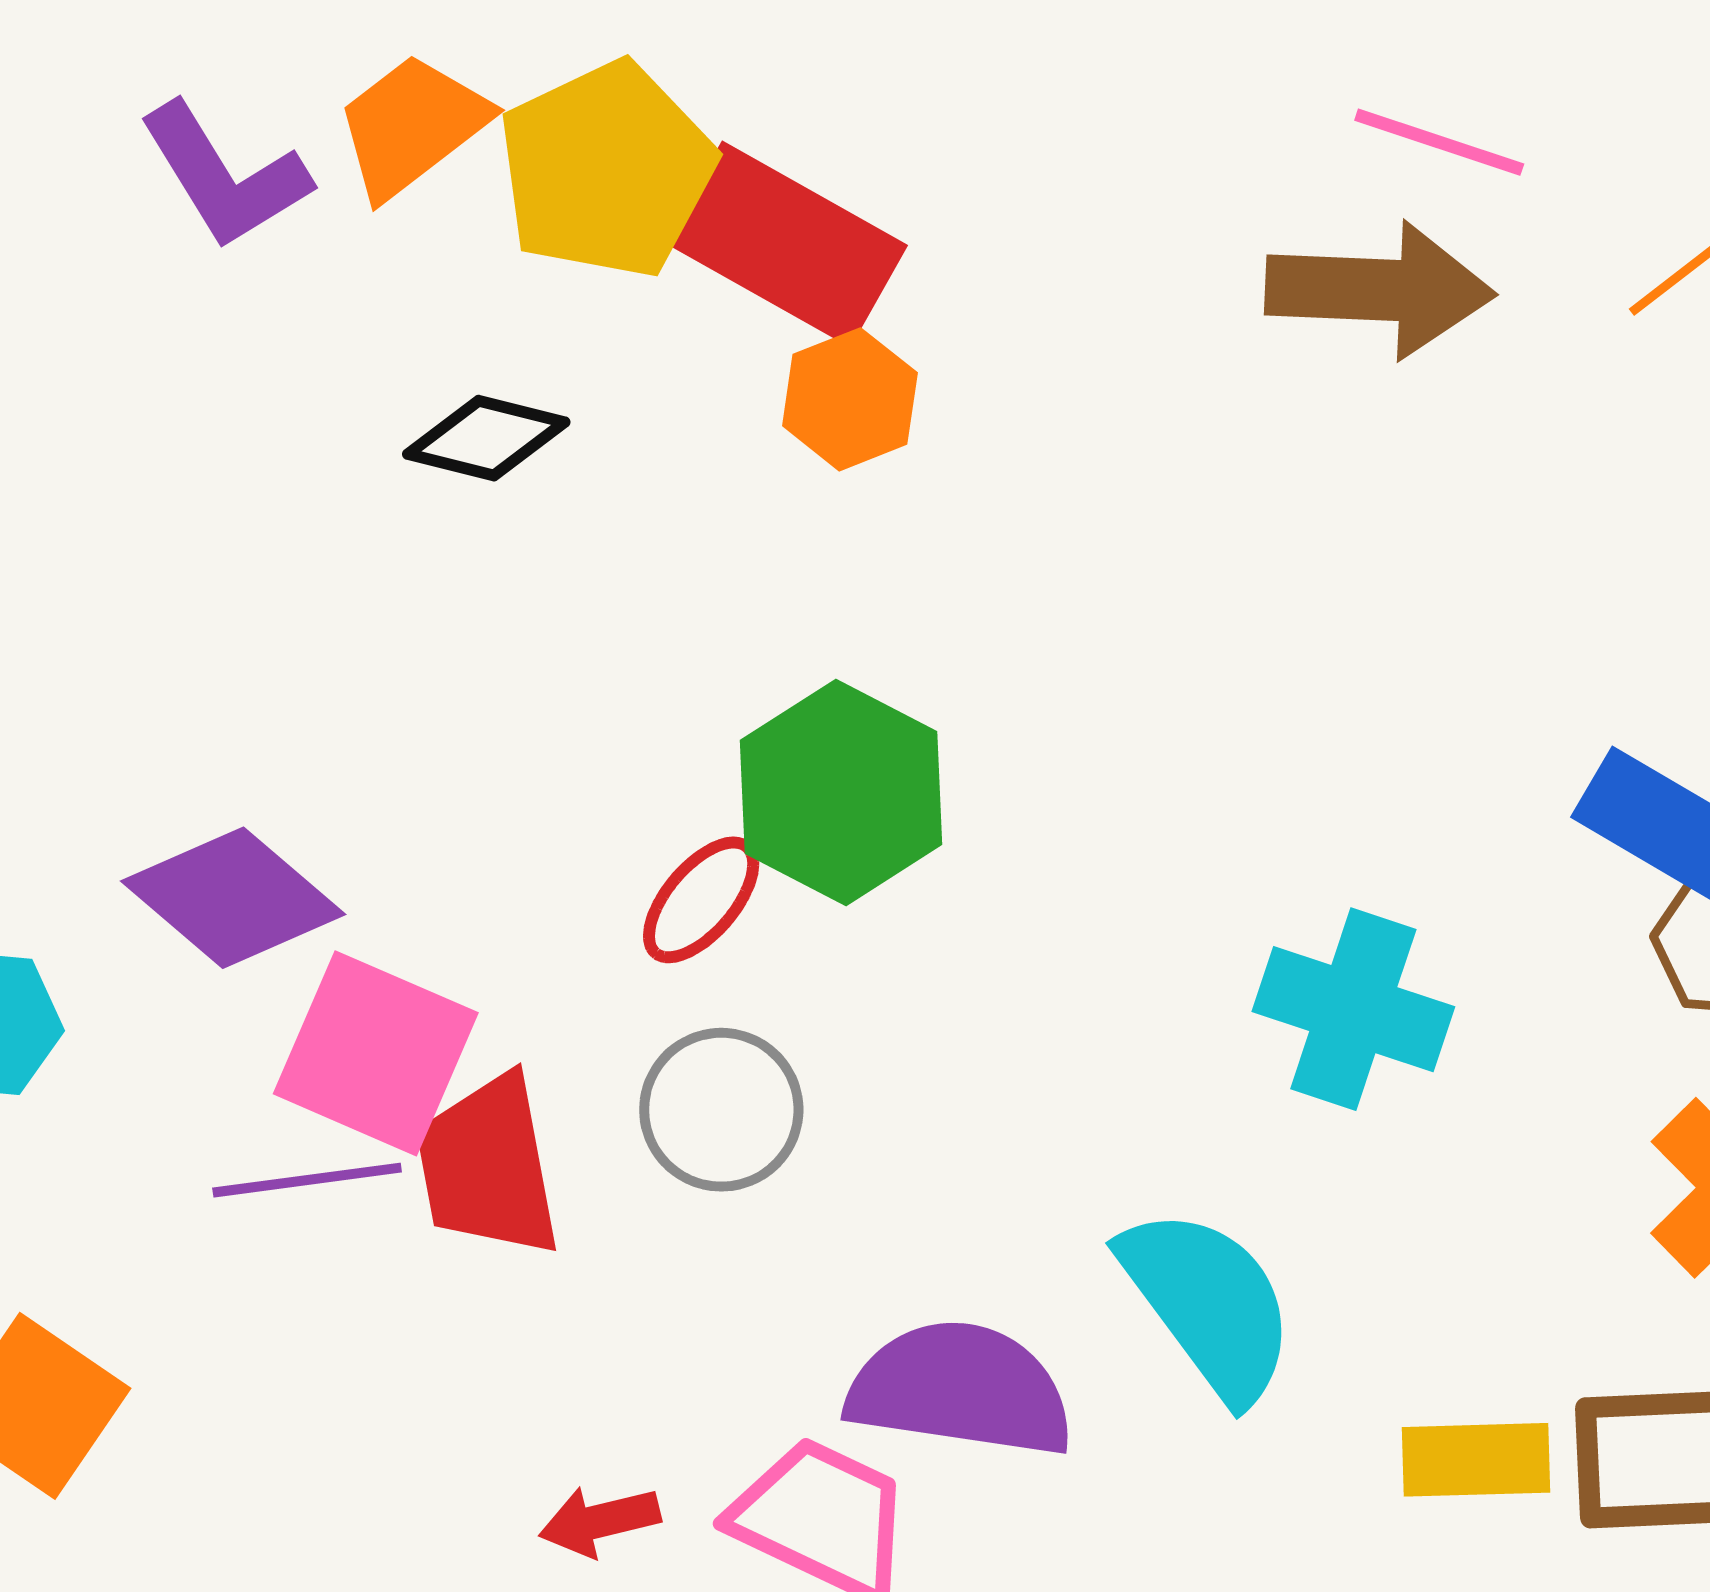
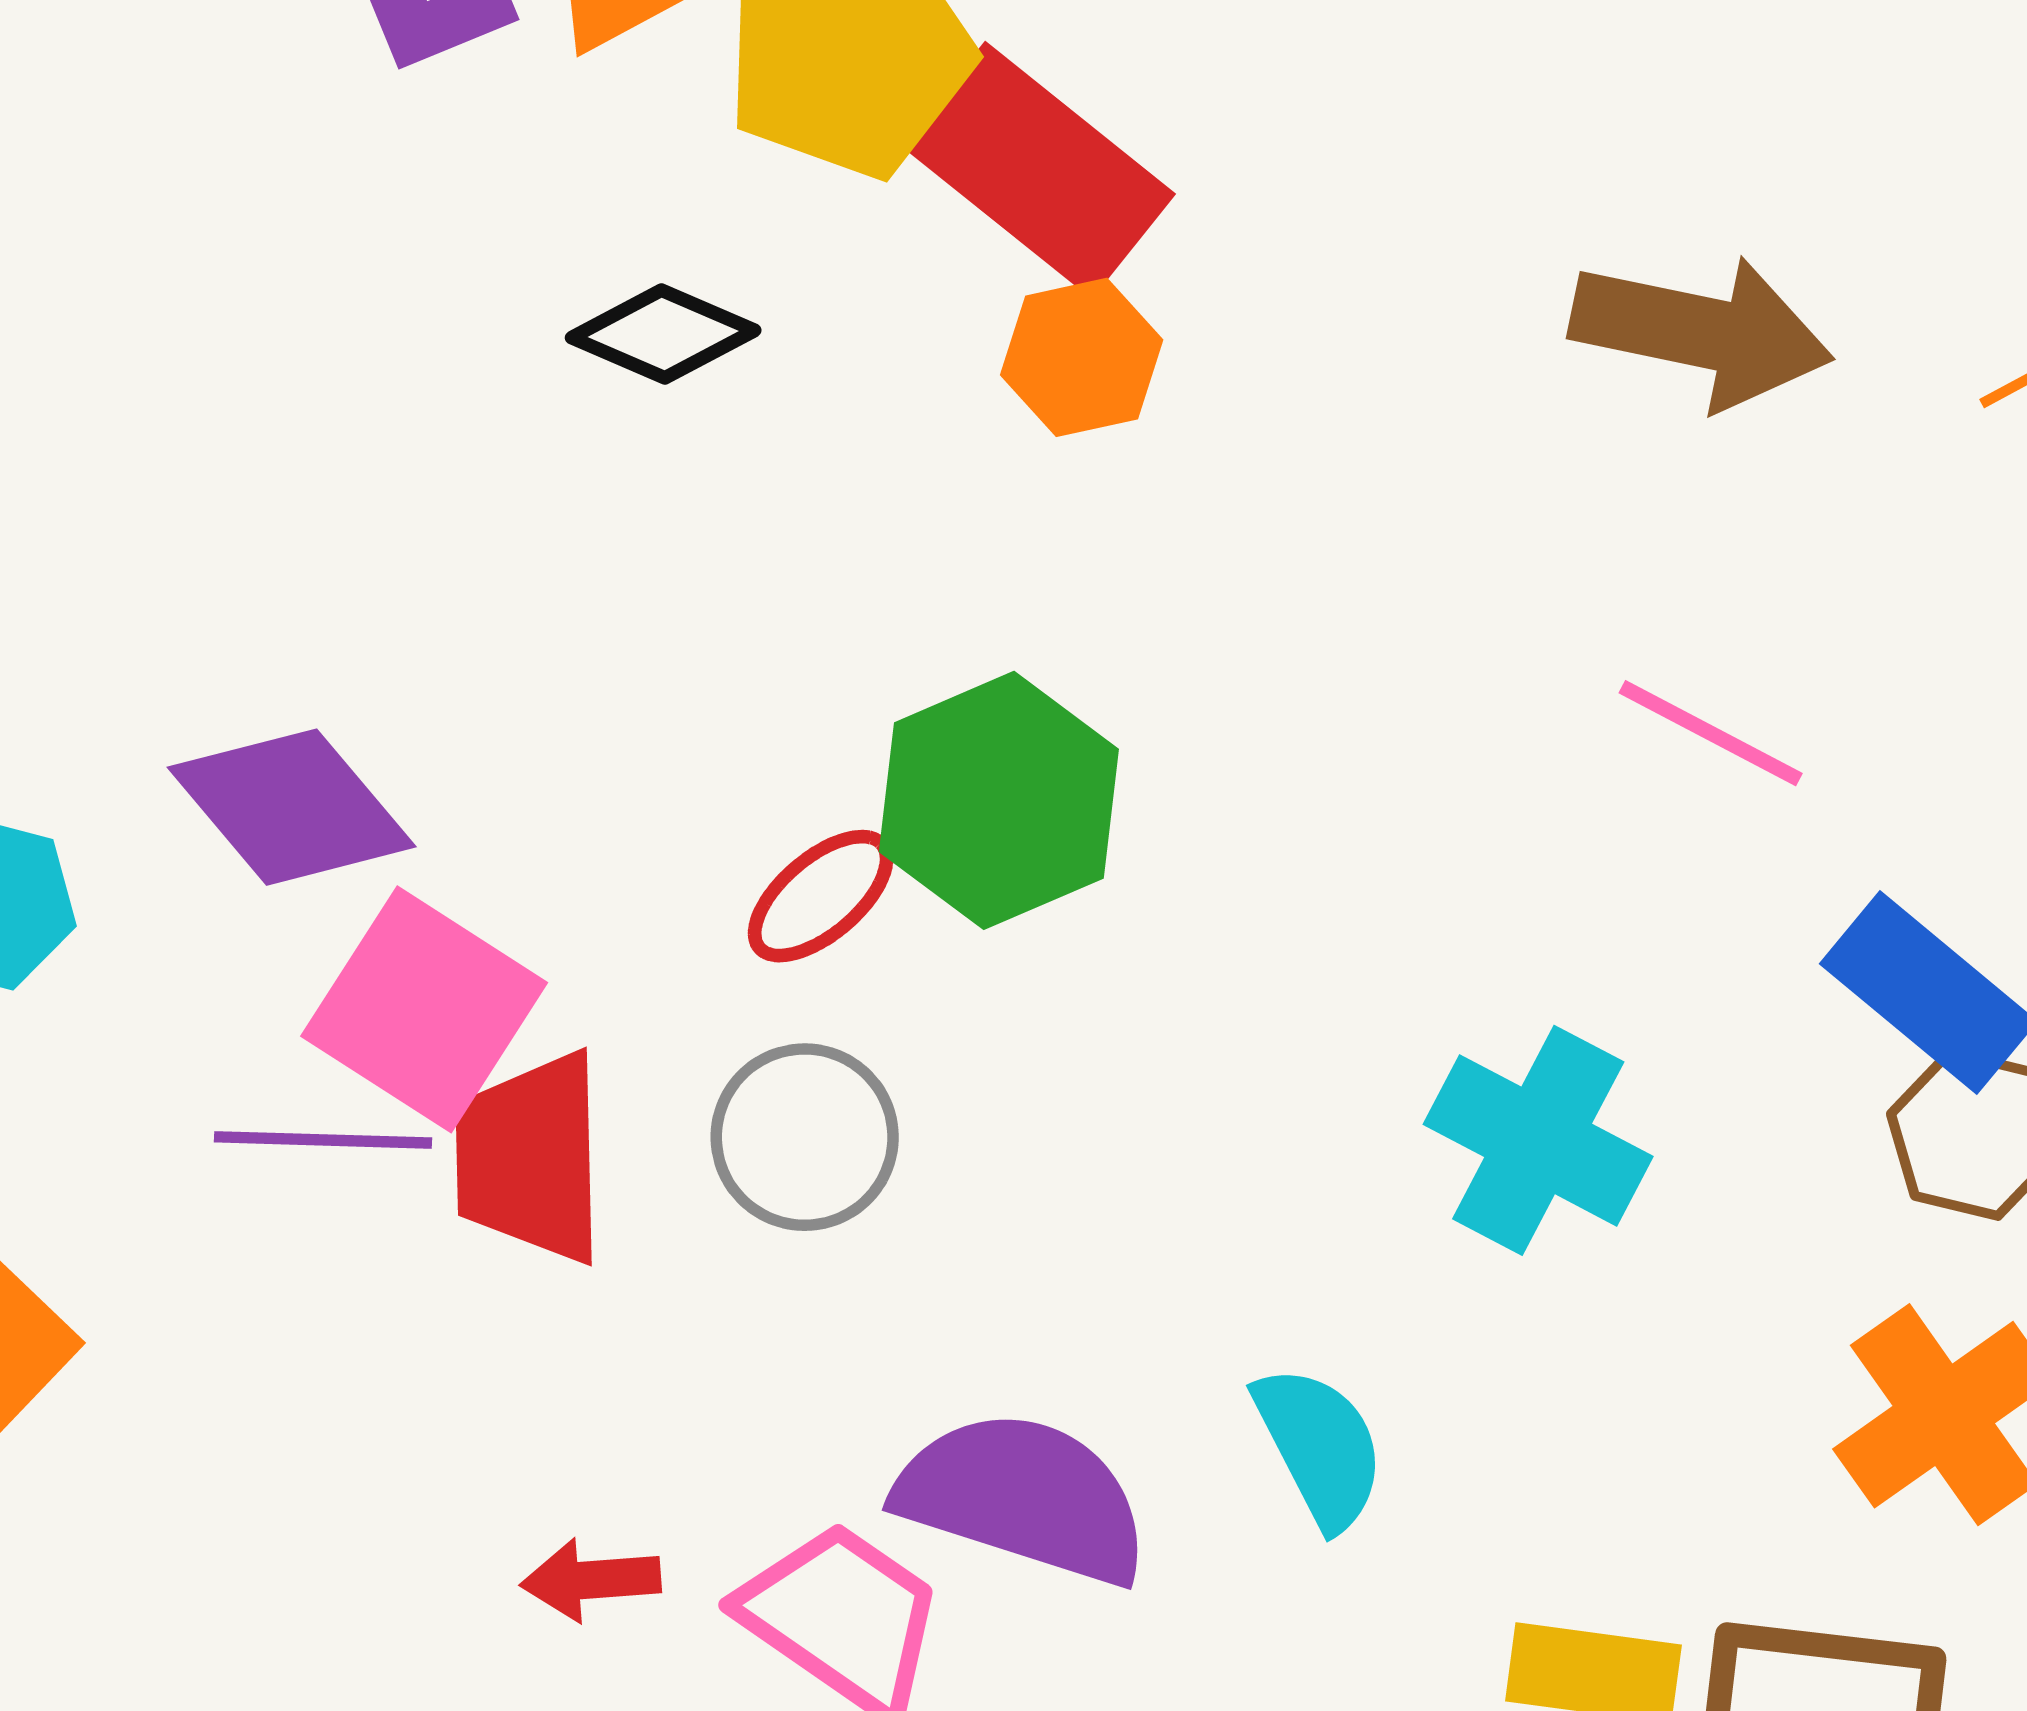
pink line: (1439, 142) -> (1711, 733), moved
cyan semicircle: (1208, 1304) -> (1320, 1447), size x0.7

